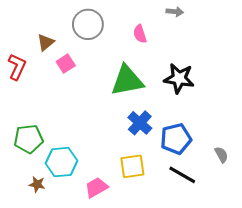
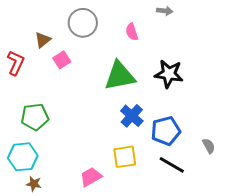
green pentagon: (29, 139) -> (35, 117), moved
cyan hexagon: (61, 162) -> (23, 157), moved
brown star: (37, 184) -> (34, 184), moved

